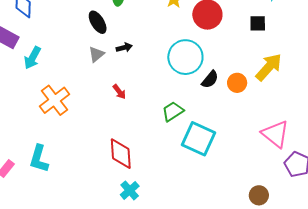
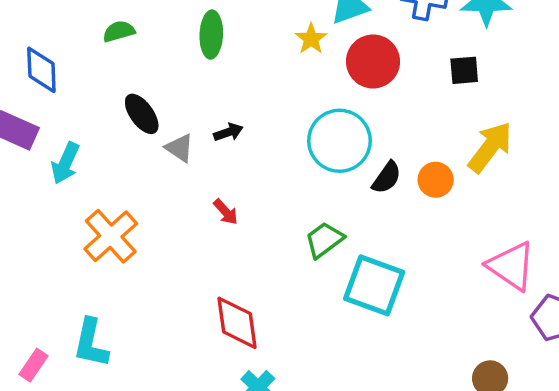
black ellipse: (98, 22) -> (142, 114), moved
gray triangle: (96, 54) -> (179, 148), turned -42

